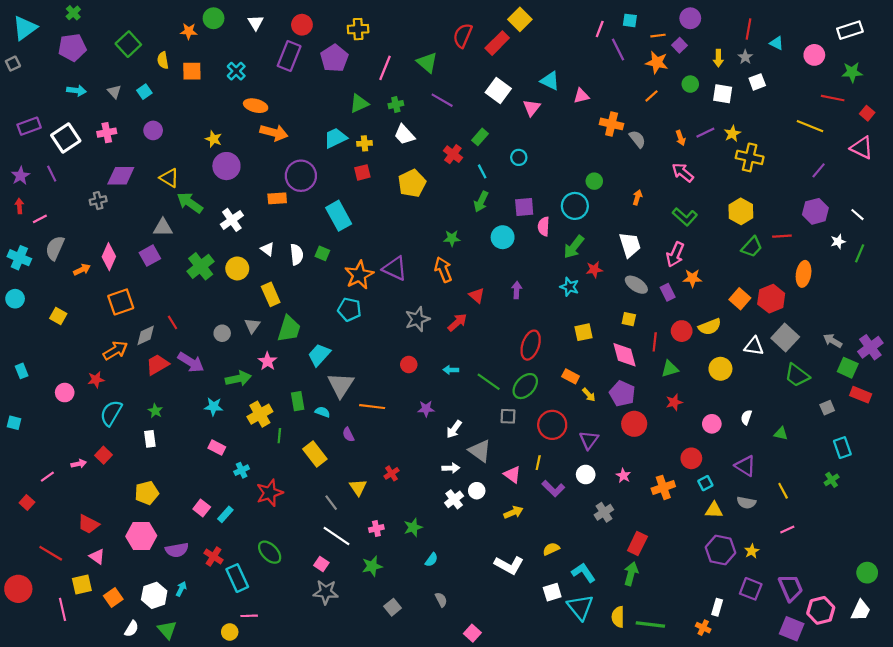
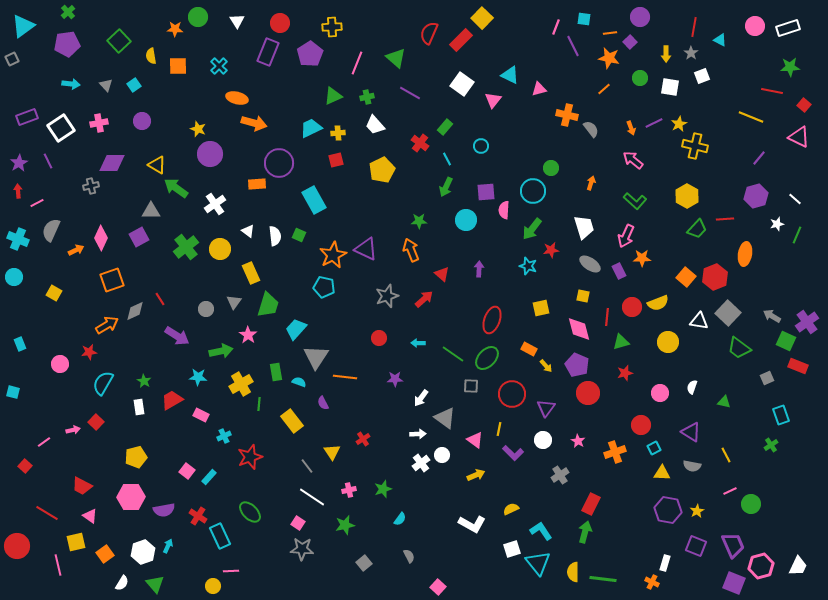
pink circle: (814, 55) -> (755, 26), moved
red trapezoid: (157, 364) -> (172, 400), moved
green circle: (867, 573) -> (751, 504), moved

